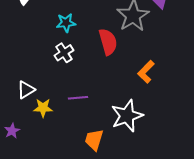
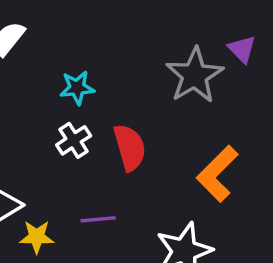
red semicircle: (108, 42) -> (130, 147), moved
orange L-shape: (146, 72) -> (217, 174), size x1.4

